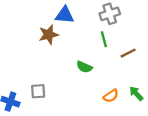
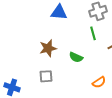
brown star: (48, 35) -> (48, 48), moved
gray square: (38, 91) -> (46, 76), moved

